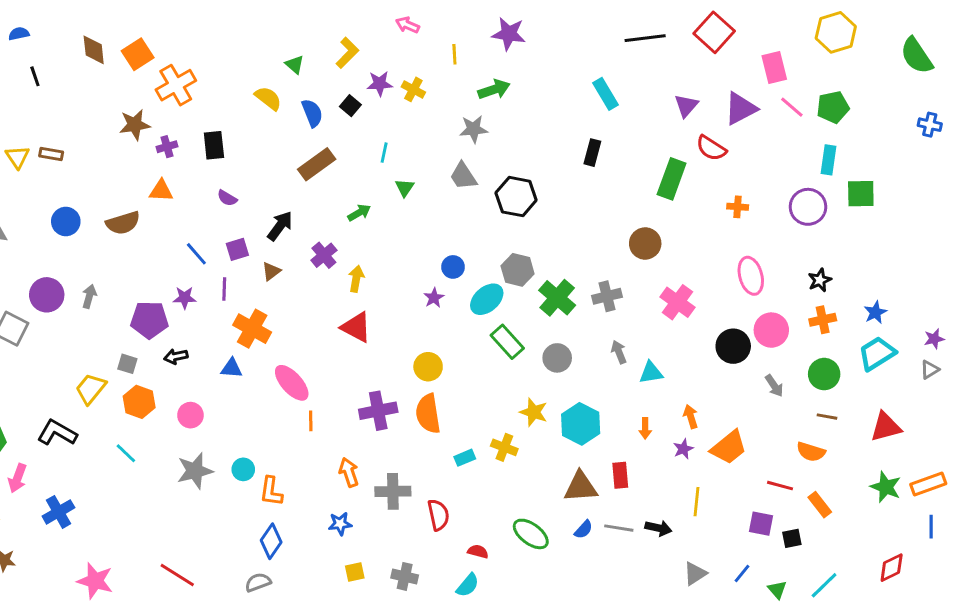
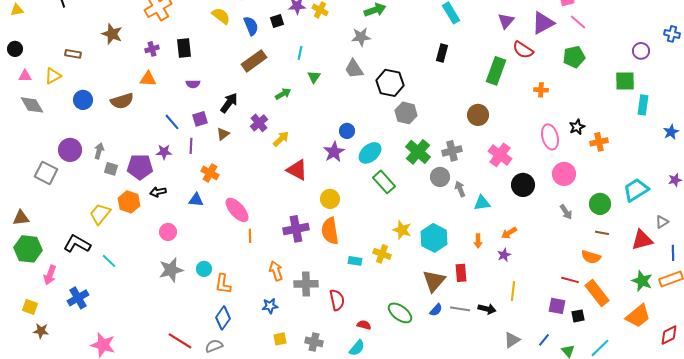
black square: (350, 106) -> (277, 21), turned 32
green pentagon: (833, 107) -> (574, 57), moved
brown star: (135, 125) -> (112, 34), moved, turned 30
yellow triangle: (17, 157) -> (53, 76), moved, turned 36
cyan rectangle: (829, 160) -> (643, 105), moved
purple semicircle: (227, 198) -> (193, 84), turned -32
purple circle: (808, 207) -> (641, 51), moved, size x0.7
gray hexagon: (518, 270) -> (406, 113), moved
yellow arrow: (356, 279) -> (281, 139), turned 36
black star: (820, 280) -> (577, 127), moved
purple star: (434, 298) -> (334, 152), size x1.5
blue star: (875, 312) -> (671, 132), moved
orange cross: (823, 320) -> (599, 142), moved
red triangle: (356, 327) -> (297, 170), moved
orange cross: (252, 329) -> (210, 173), size x0.7
black circle: (733, 346) -> (523, 185), moved
gray circle: (557, 358) -> (440, 177), moved
gray square: (127, 364) -> (111, 169), moved
gray triangle: (930, 370) -> (662, 222), moved
orange hexagon: (139, 402) -> (129, 202), moved
orange arrow: (691, 417) -> (509, 233), turned -105
orange trapezoid: (729, 447) -> (638, 316), moved
cyan line: (126, 453) -> (109, 261), moved
cyan rectangle: (465, 458) -> (355, 261), turned 32
brown triangle: (581, 487) -> (434, 281), turned -45
orange rectangle: (820, 505) -> (597, 293), size x1.5
blue line: (931, 527) -> (673, 253), moved
red diamond: (892, 568) -> (669, 335), moved
red line: (177, 575) -> (180, 341), moved

